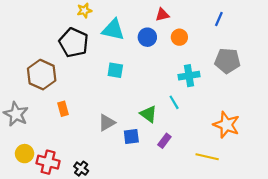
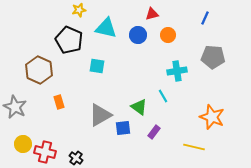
cyan square: (115, 70) -> (97, 66), moved
gray triangle: (107, 123) -> (100, 115), size x1.4

